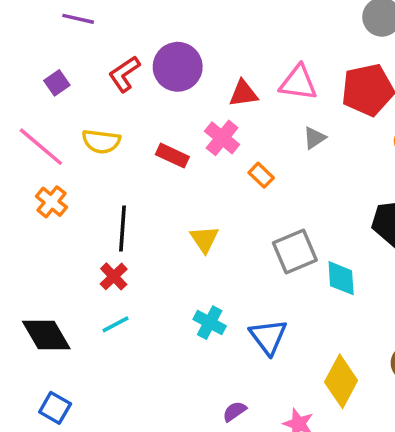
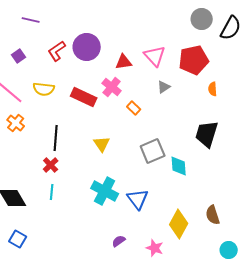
pink triangle: (298, 83) -> (155, 56), turned 40
red rectangle: (172, 156) -> (84, 97), size x1.4
cyan cross: (210, 323) -> (105, 191), size x1.5
cyan line: (115, 324) -> (52, 192), turned -56

